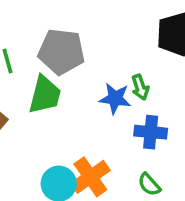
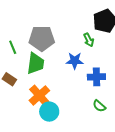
green arrow: (140, 87) -> (89, 40), moved
orange cross: (90, 177) -> (39, 95), moved

